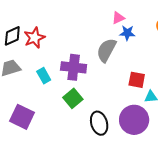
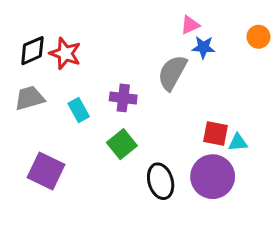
red star: (34, 38) -> (65, 53), turned -30
purple cross: (74, 67) -> (123, 98), size x0.7
red square: (137, 80) -> (216, 134), moved

